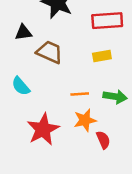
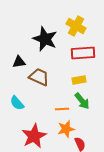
green arrow: (115, 97) -> (82, 101), moved, turned 42

